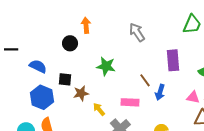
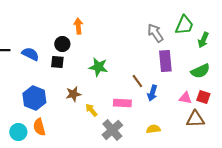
gray arrow: (137, 32) -> (155, 33), moved
blue semicircle: (38, 66) -> (30, 54), moved
black square: (65, 79) -> (57, 62), moved

